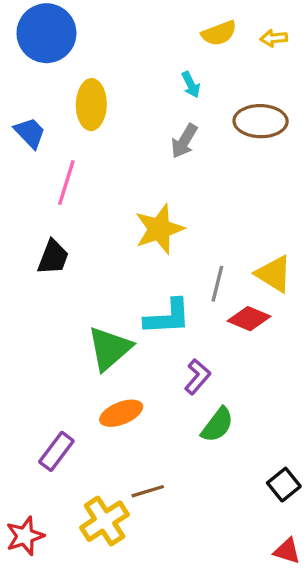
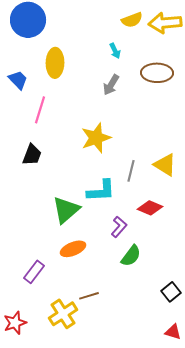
yellow arrow: (274, 38) -> (165, 23), size x2.0
red diamond: (249, 319) -> (150, 208), moved

